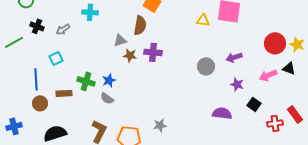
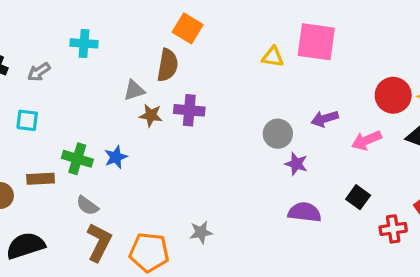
cyan square: (56, 58) -> (27, 120), turned 32
pink arrow: (268, 75) -> (366, 140), moved
purple star: (237, 84) -> (296, 164), moved
gray semicircle: (107, 98) -> (87, 206), moved

